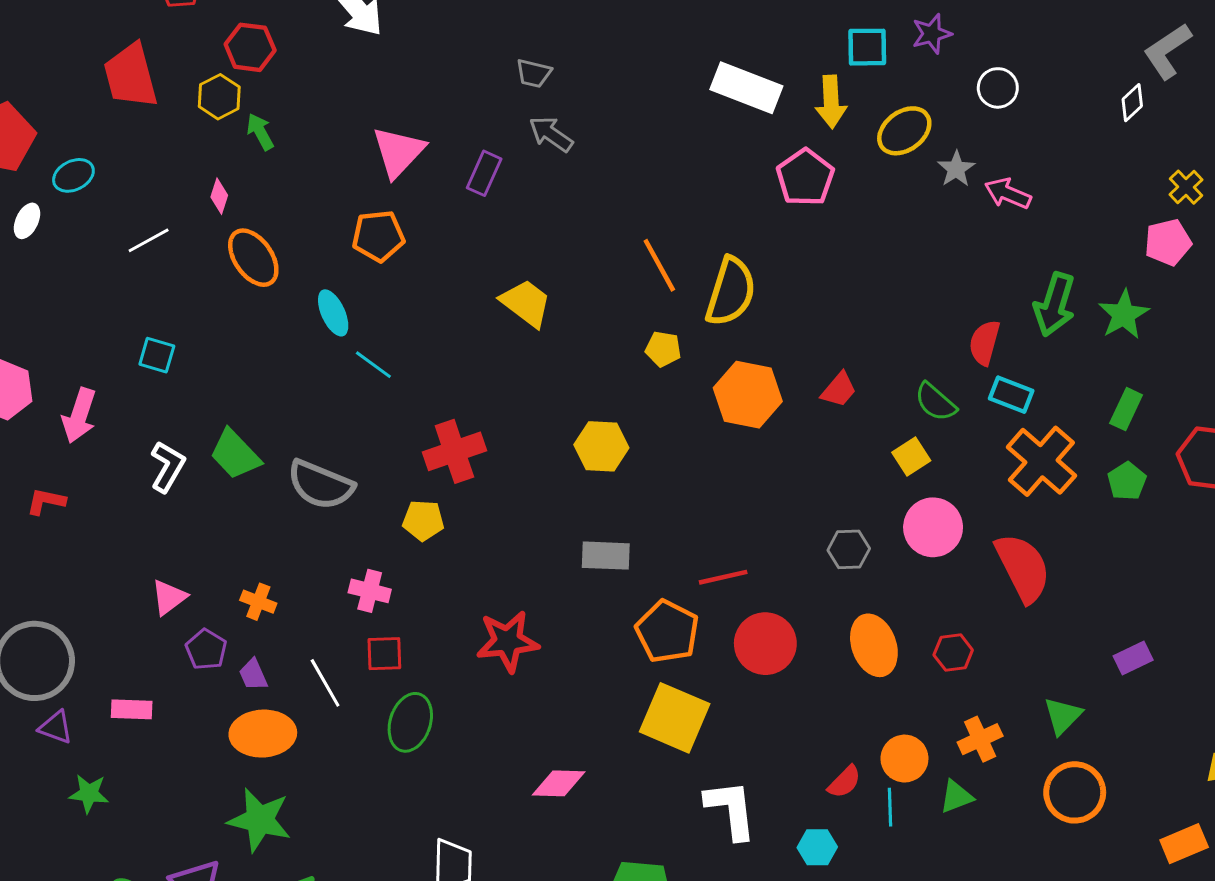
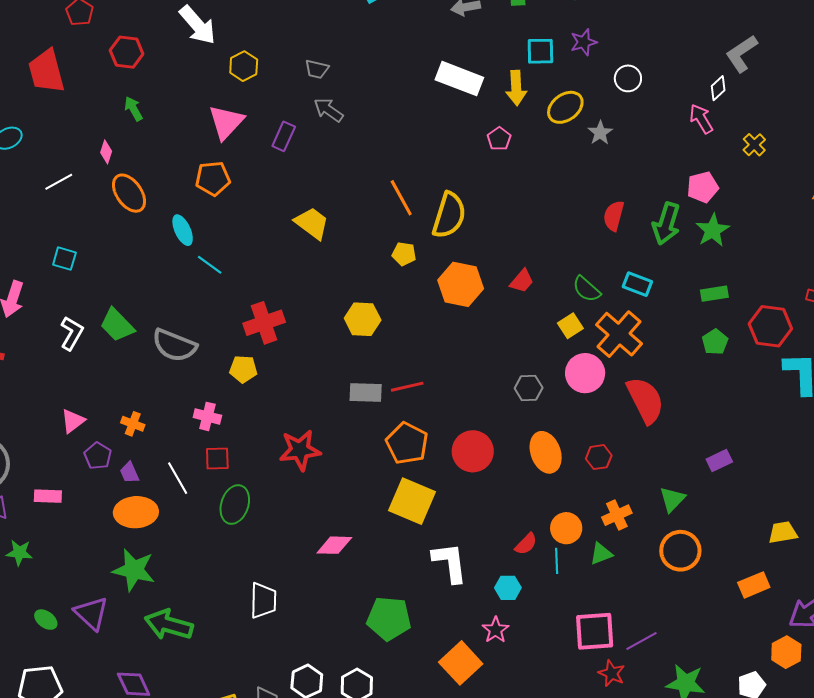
yellow hexagon: (219, 97) -> (244, 66), moved
pink pentagon: (805, 178) -> (499, 139), size x0.6
pink arrow: (1008, 193) -> (701, 119), moved, turned 36
pink pentagon: (1168, 242) -> (703, 187), moved
red semicircle: (985, 343) -> (614, 216), moved
green rectangle: (1126, 409) -> (714, 294), turned 56
orange cross: (1041, 461) -> (619, 334), moved
red line: (723, 577) -> (407, 387), moved

